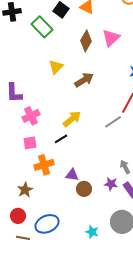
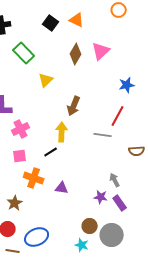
green rectangle: (42, 27) -> (24, 53), moved
brown arrow: (84, 80) -> (74, 106), moved, turned 144
yellow arrow: (72, 119) -> (62, 132), turned -48
gray line: (113, 122) -> (103, 135), turned 42
orange cross: (44, 165) -> (34, 178), turned 36
brown circle: (84, 189) -> (90, 226), moved

